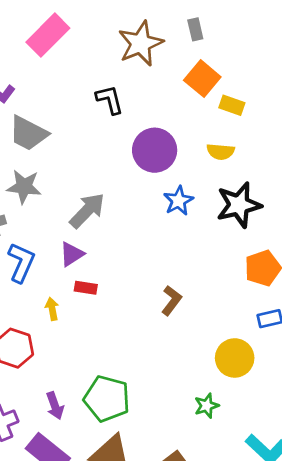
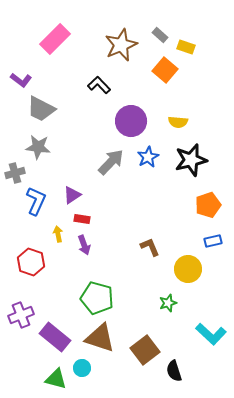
gray rectangle: (195, 29) -> (160, 35), turned -35
black L-shape: (110, 100) -> (99, 85), turned -30
yellow rectangle: (232, 105) -> (186, 47), moved
gray arrow: (87, 211) -> (111, 162), moved
brown L-shape: (171, 300) -> (150, 247), moved, turned -60
purple arrow: (55, 406) -> (84, 245), moved

